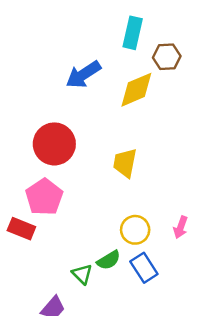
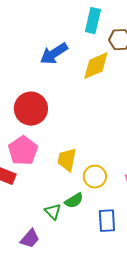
yellow trapezoid: (125, 163) -> (67, 160), moved
blue rectangle: (144, 268) -> (107, 221), moved, turned 30

